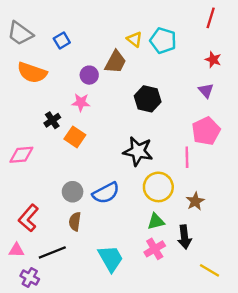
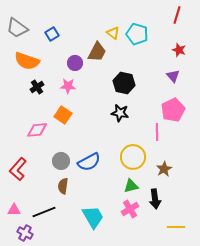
black cross: (52, 120) -> (37, 87), moved
black star: (138, 151) -> (120, 113), moved, size x0.7
pink diamond: (21, 155) -> (37, 130), moved
red L-shape: (28, 218) -> (18, 169), moved
yellow line: (210, 270) -> (176, 227), turned -30

